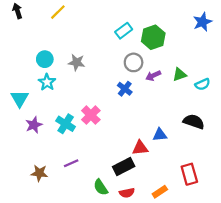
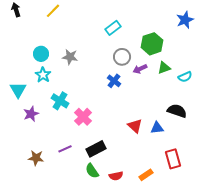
green hexagon: (153, 37) -> (152, 44), moved
pink cross: (91, 115) -> (83, 117), moved
cyan cross: (66, 124) -> (60, 101), moved
blue triangle: (160, 135) -> (157, 128), moved
red triangle: (140, 148) -> (135, 126), moved, turned 49
black rectangle: (124, 167) -> (96, 149), moved

